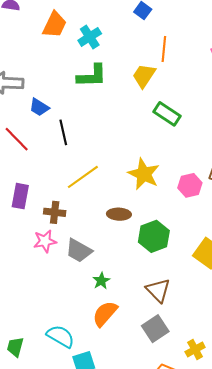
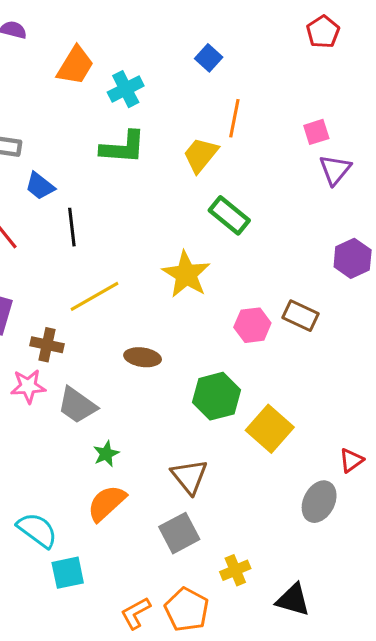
yellow star: (144, 174) -> (186, 274), moved
green hexagon: (154, 236) -> (217, 396), moved

